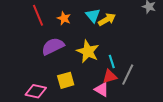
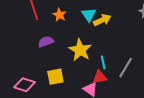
purple semicircle: (53, 46) -> (46, 42), size x0.7
gray line: (128, 75) -> (126, 68), moved

